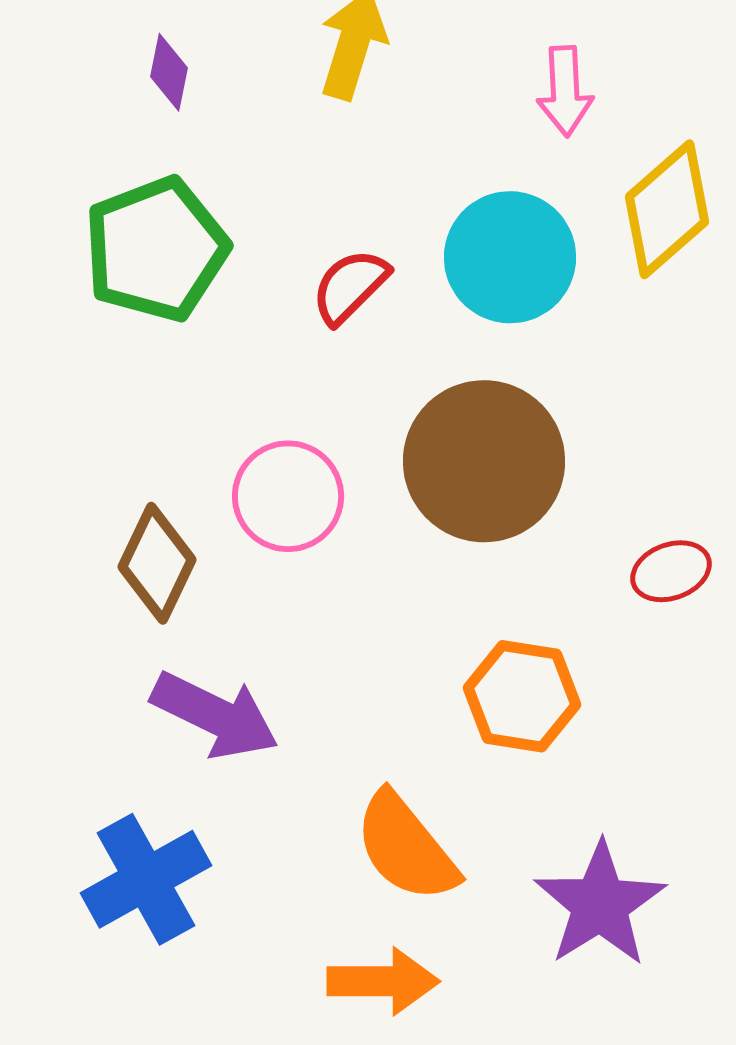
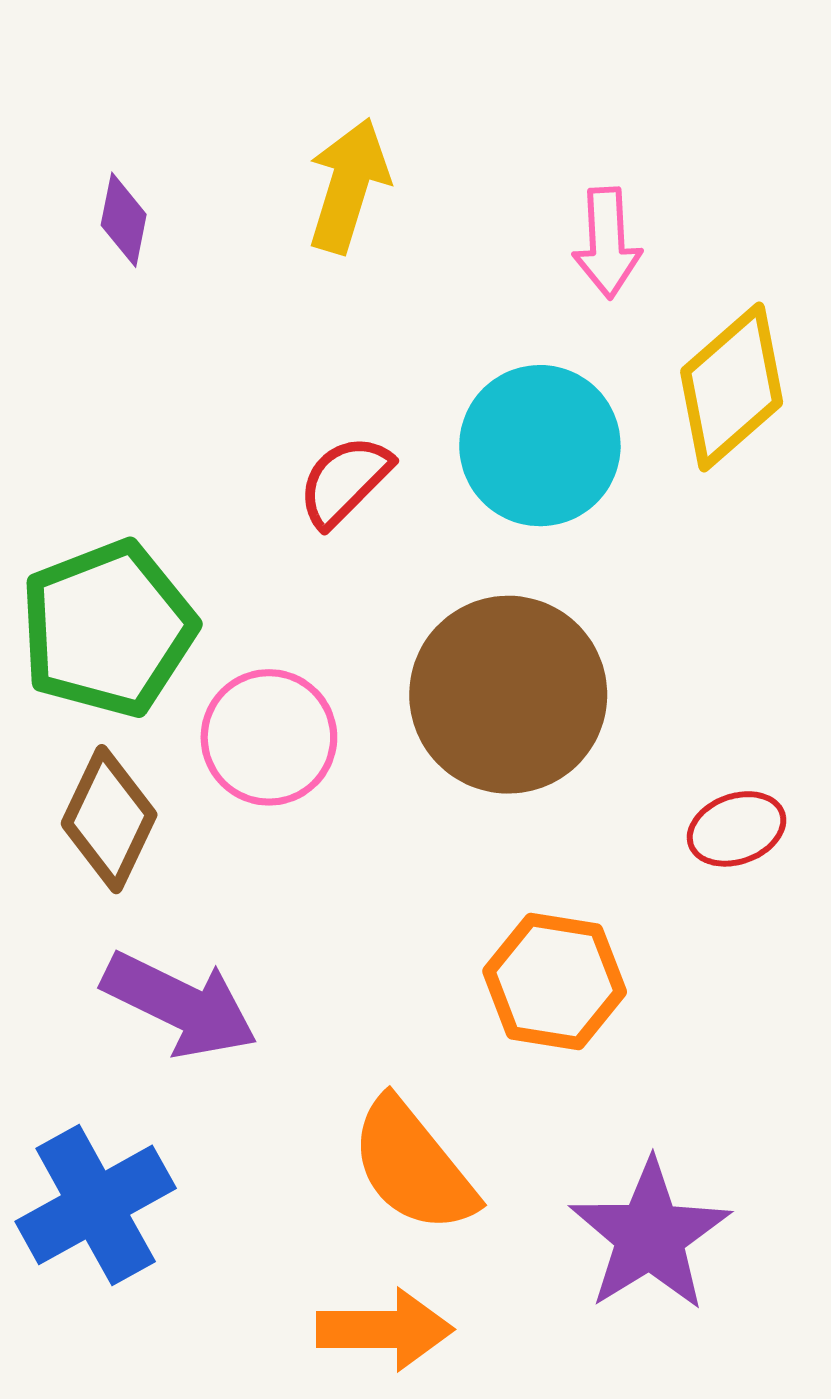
green pentagon: (156, 249) -> (108, 629), moved

